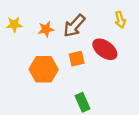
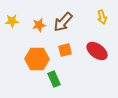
red ellipse: (105, 49) -> (97, 51), moved
green rectangle: (82, 102) -> (54, 79), moved

